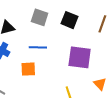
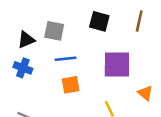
gray square: (40, 17) -> (54, 31), moved
orange square: (28, 69) -> (71, 85), moved

